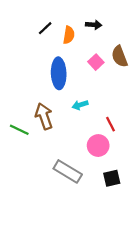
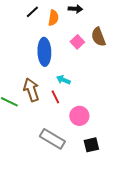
cyan arrow: (80, 105) -> (63, 80), turned 40
red line: (111, 124) -> (55, 97), moved

